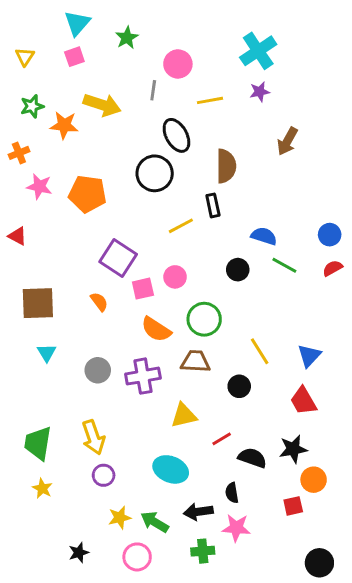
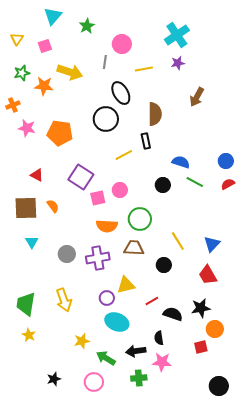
pink square: (74, 57) -> (45, 46), moved
red triangle: (18, 236) -> (37, 175), moved
orange semicircle: (99, 302) -> (53, 206), moved
orange semicircle: (156, 329) -> (107, 226), turned -30
purple circle: (104, 475) -> (107, 298), moved
yellow star: (120, 518) -> (82, 341), moved

